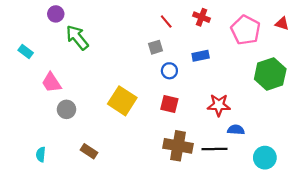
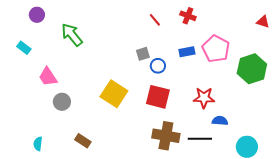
purple circle: (56, 14) -> (37, 15), moved
pink pentagon: (246, 30) -> (216, 49), moved
gray square: (155, 47) -> (143, 54), moved
red square: (169, 104) -> (158, 97), size x1.4

